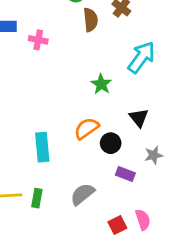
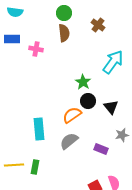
brown semicircle: (91, 20) -> (64, 33), moved
black circle: (111, 143) -> (88, 101), moved
gray semicircle: (82, 194) -> (69, 141), moved

